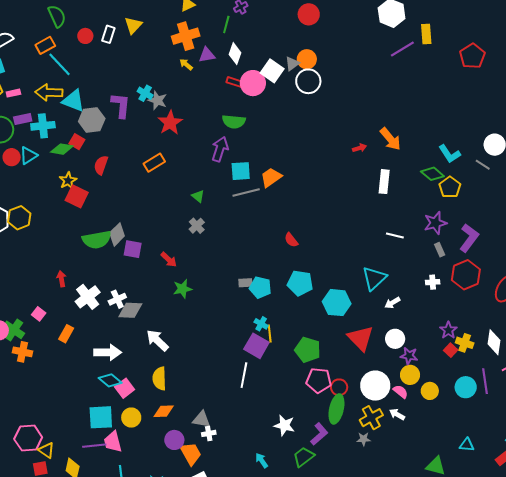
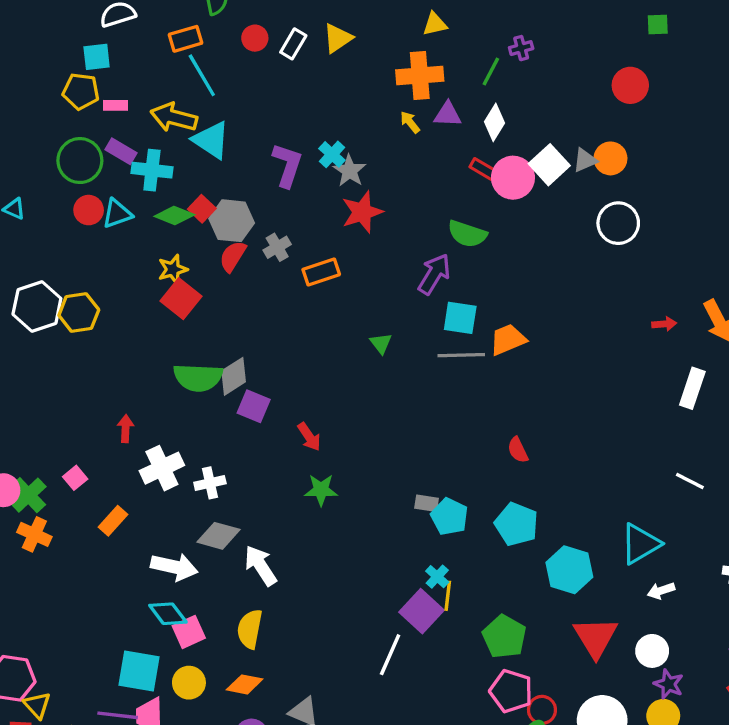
white circle: (308, 81) -> (618, 223), moved
purple rectangle: (23, 119) -> (121, 151), turned 30
gray hexagon: (92, 120) -> (232, 221), moved
gray cross: (197, 226) -> (277, 247), moved
gray diamond: (130, 310) -> (218, 536), moved

